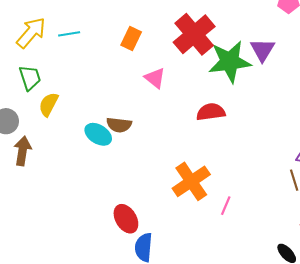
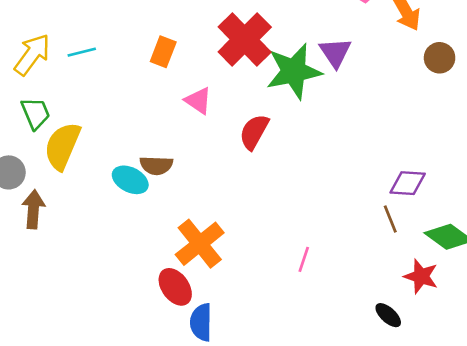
yellow semicircle: (49, 104) -> (62, 146), size x1.5
red semicircle: (211, 112) -> (254, 132), moved, turned -48
orange cross: (191, 181) -> (200, 244), moved

